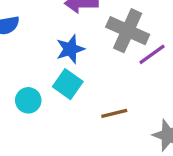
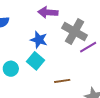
blue star: (70, 49) -> (39, 40), turned 30

